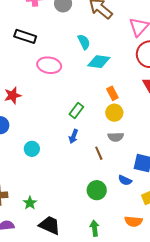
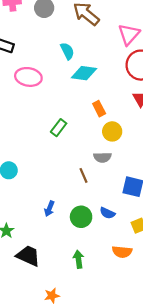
yellow circle: (114, 113) -> (112, 131), moved
blue arrow: (73, 136) -> (49, 209), moved
blue semicircle: (125, 180) -> (107, 213), moved

